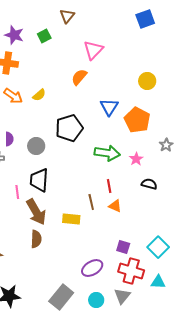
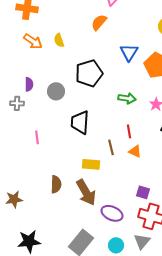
yellow semicircle: (39, 95) -> (59, 40), turned 112
green arrow: (107, 153) -> (127, 98), size x0.7
black trapezoid: (39, 180) -> (80, 122), moved
brown arrow: (36, 212) -> (86, 192), moved
purple ellipse: (92, 268) -> (112, 213), turned 55

